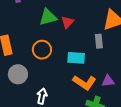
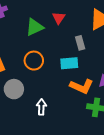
red triangle: (67, 22) -> (59, 18), moved
gray rectangle: (99, 41) -> (80, 43), moved

